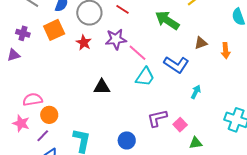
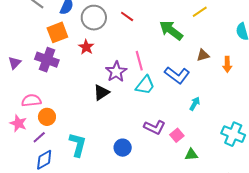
purple cross: (23, 33) -> (47, 60), moved, size x1.6
purple star: (116, 39) -> (116, 72), moved, turned -30
pink line: (138, 53) -> (139, 61), turned 30
purple triangle: (13, 55) -> (15, 63), moved, turned -32
black triangle: (102, 87) -> (101, 92), turned -36
purple L-shape: (157, 118) -> (154, 127), turned -145

